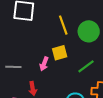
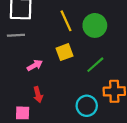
pink arrow: (44, 64) -> (35, 65), moved, turned -136
gray line: (13, 67) -> (16, 35), moved

